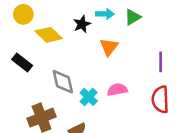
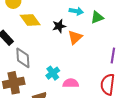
black star: (82, 24) -> (59, 26), moved
gray diamond: (63, 82) -> (23, 58), moved
pink semicircle: (117, 90) -> (71, 83), moved

